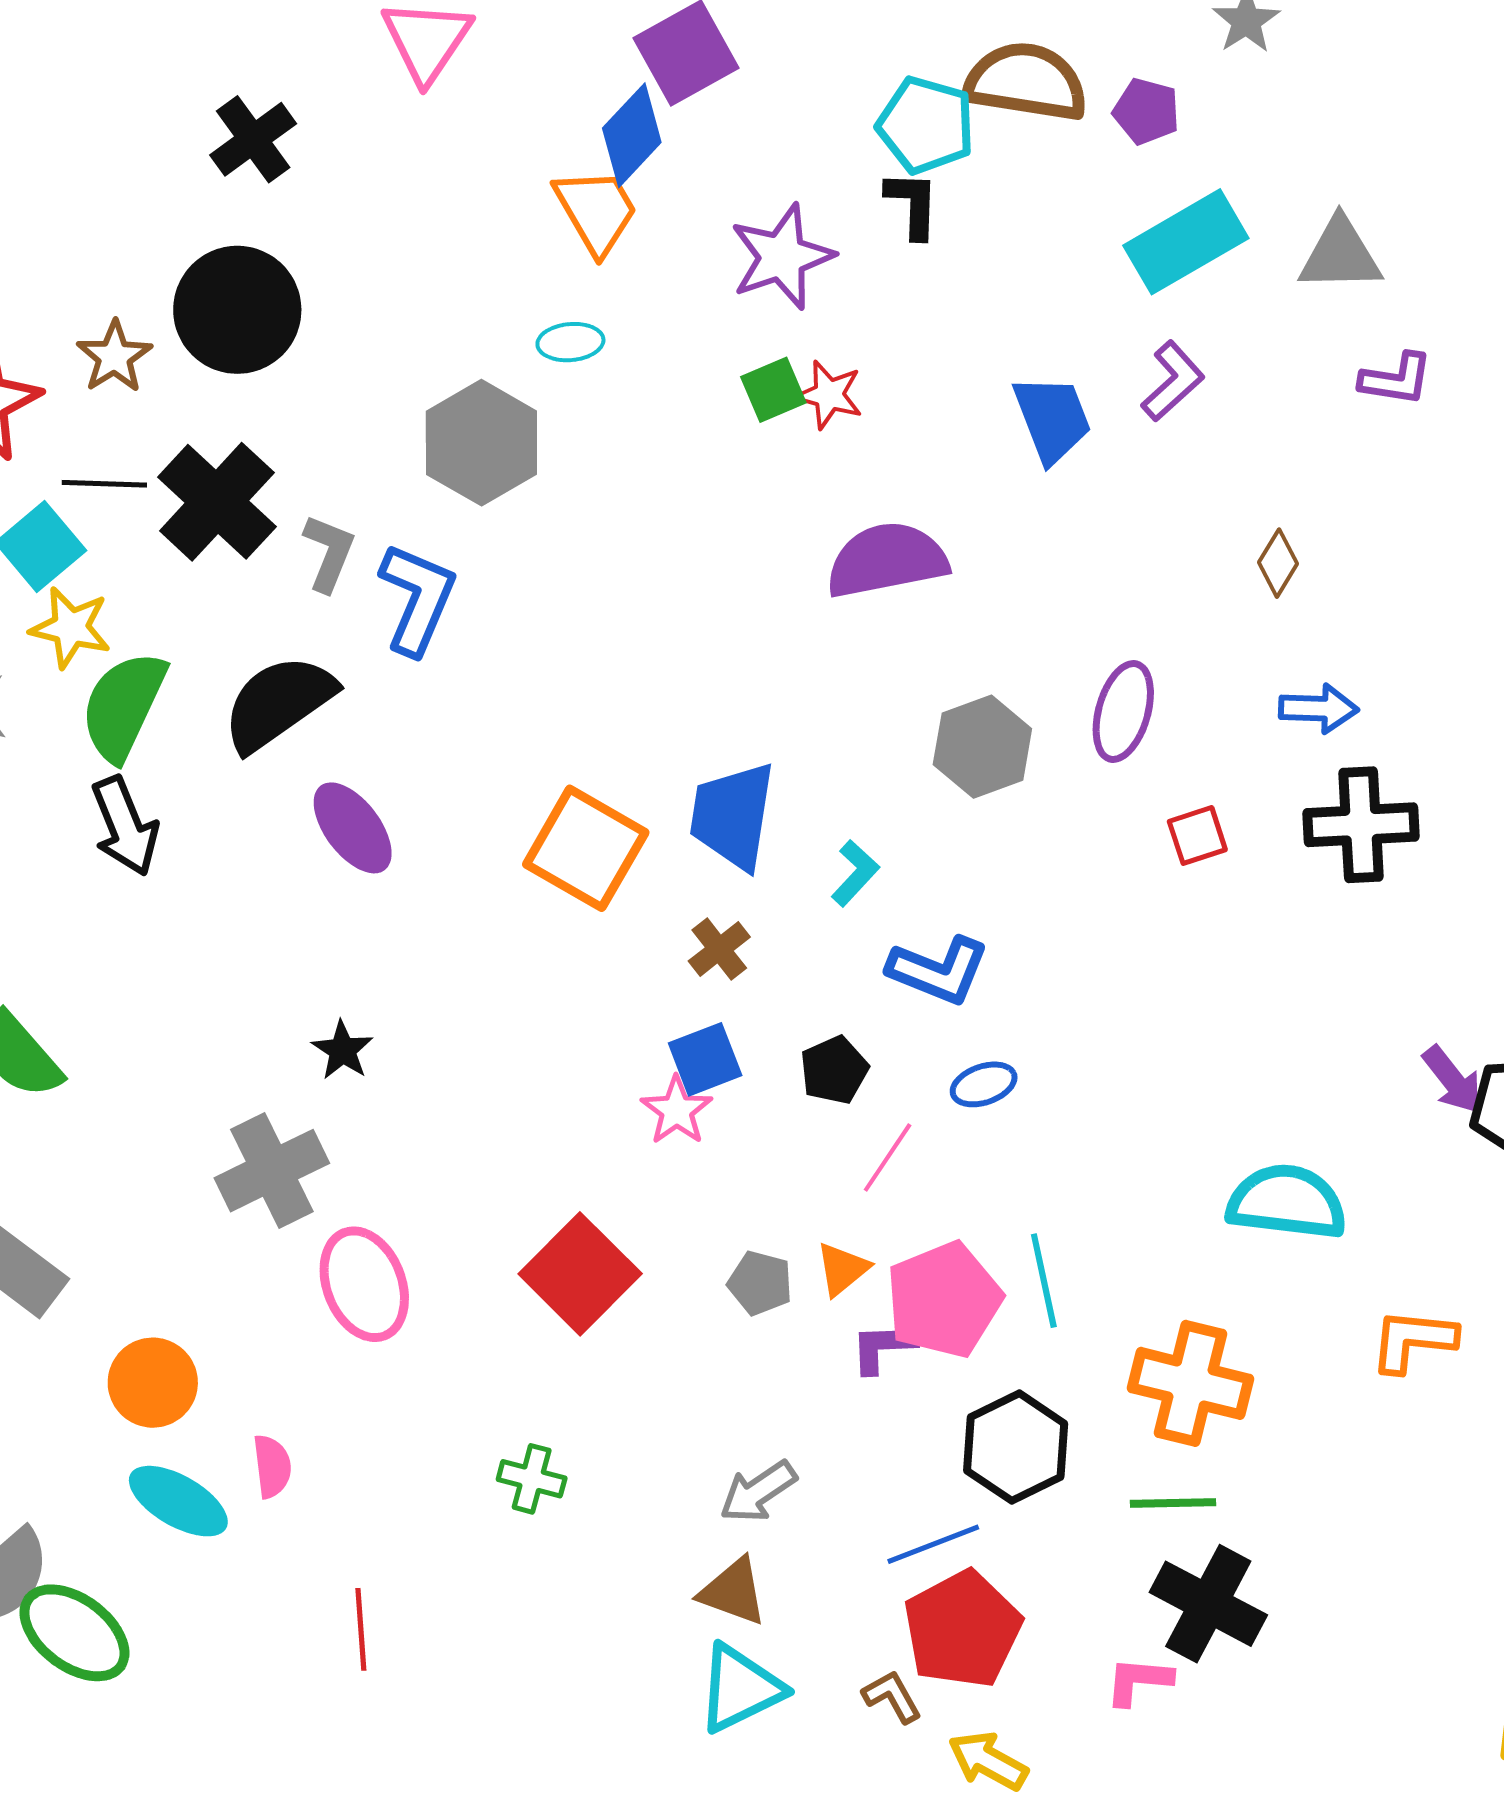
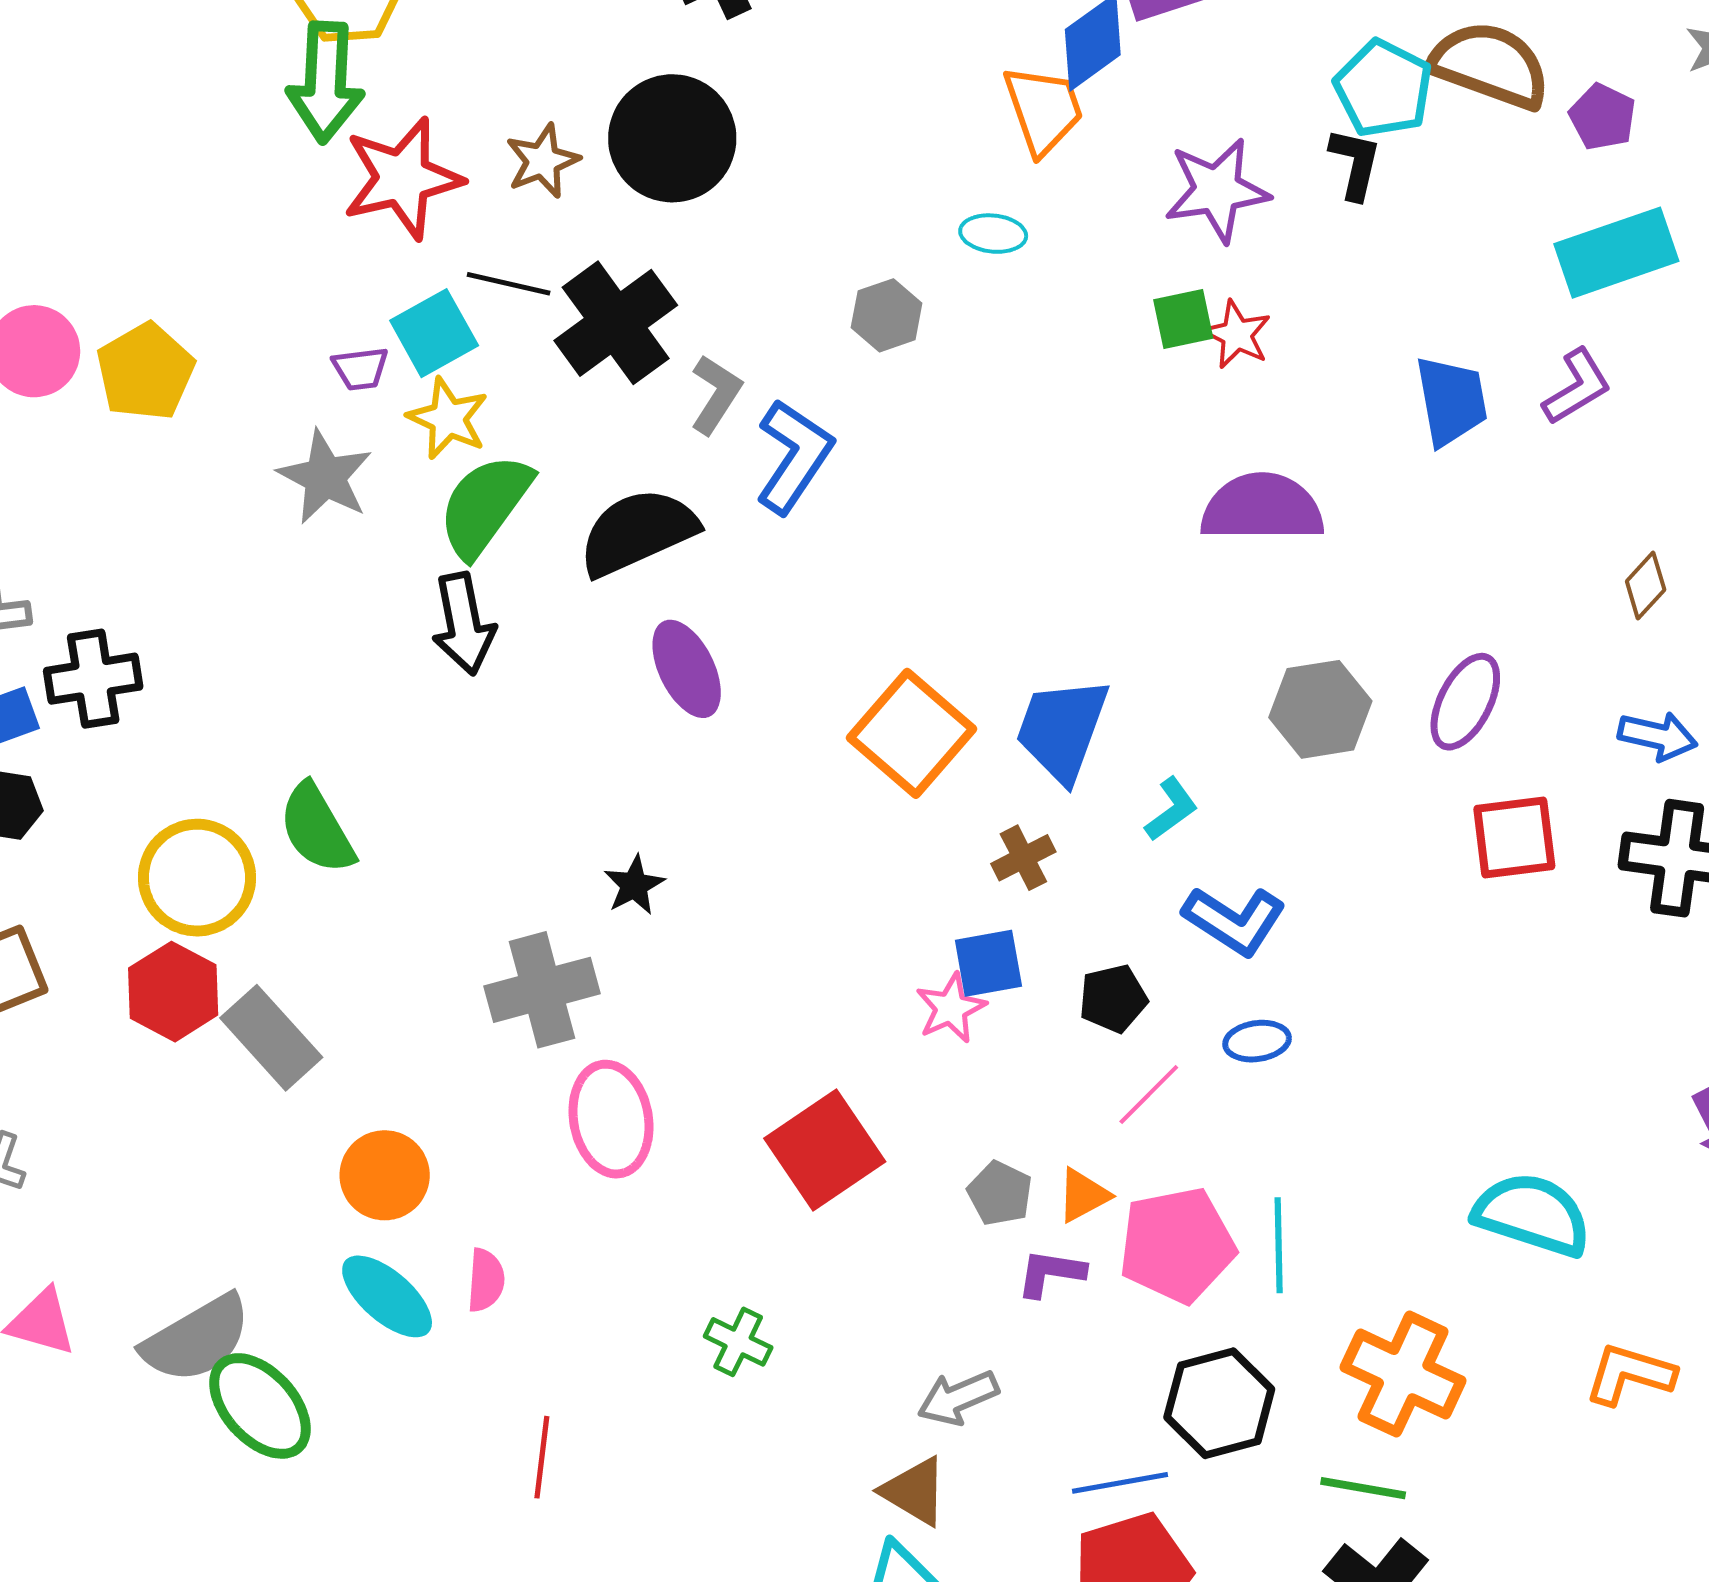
gray hexagon: (481, 443) -> (887, 315), size x0.6
red square: (1197, 836) -> (1514, 838), size x1.5
purple L-shape: (883, 1347) -> (1051, 1273), moved

